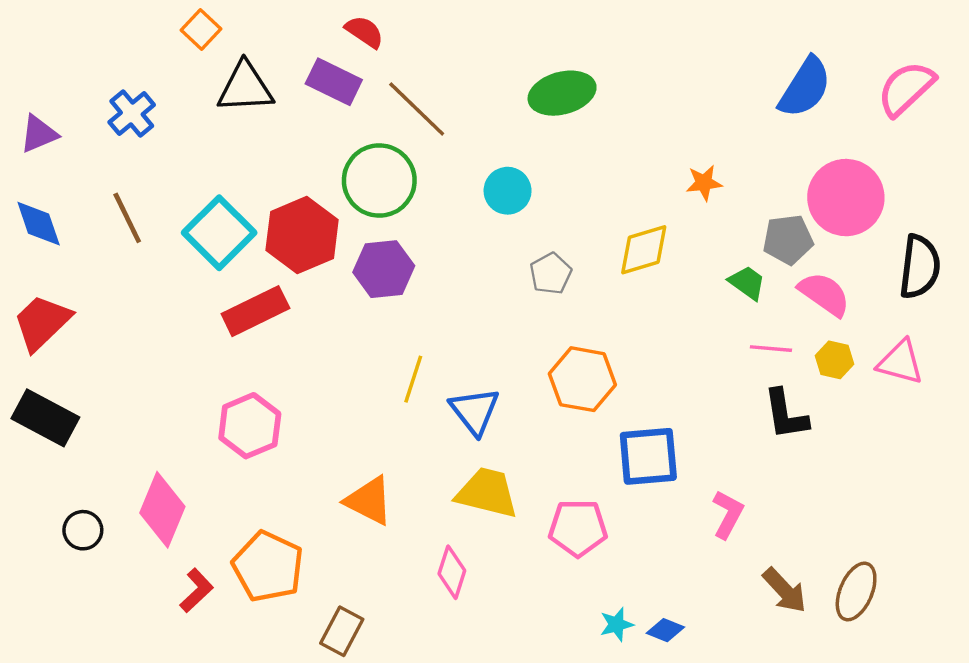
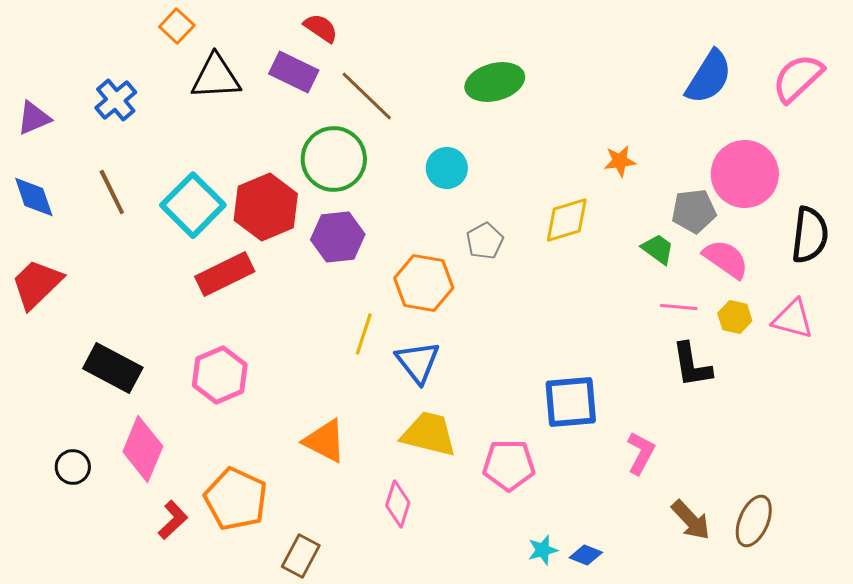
orange hexagon: (582, 379) -> (424, 283), moved
black rectangle: (45, 418) -> (113, 368), moved

